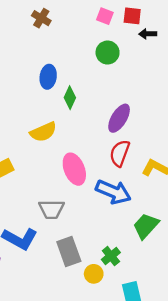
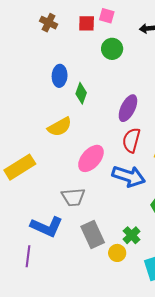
red square: (132, 16) -> (87, 23), moved
pink ellipse: (74, 169) -> (91, 158), turned 68

